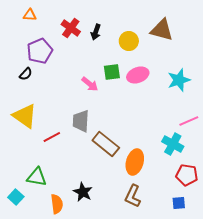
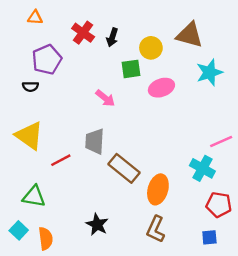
green square: (112, 72) -> (131, 69), moved
black semicircle: (26, 74) -> (30, 86), turned 48
cyan star: (179, 80) -> (209, 72), moved
green triangle: (37, 177) -> (34, 196), moved
orange semicircle: (57, 204) -> (46, 239), moved

